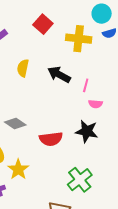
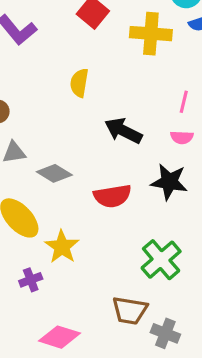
yellow semicircle: (23, 68) -> (79, 83), moved
black arrow: (59, 74) -> (123, 131), moved
pink line: (86, 85) -> (184, 102), moved

